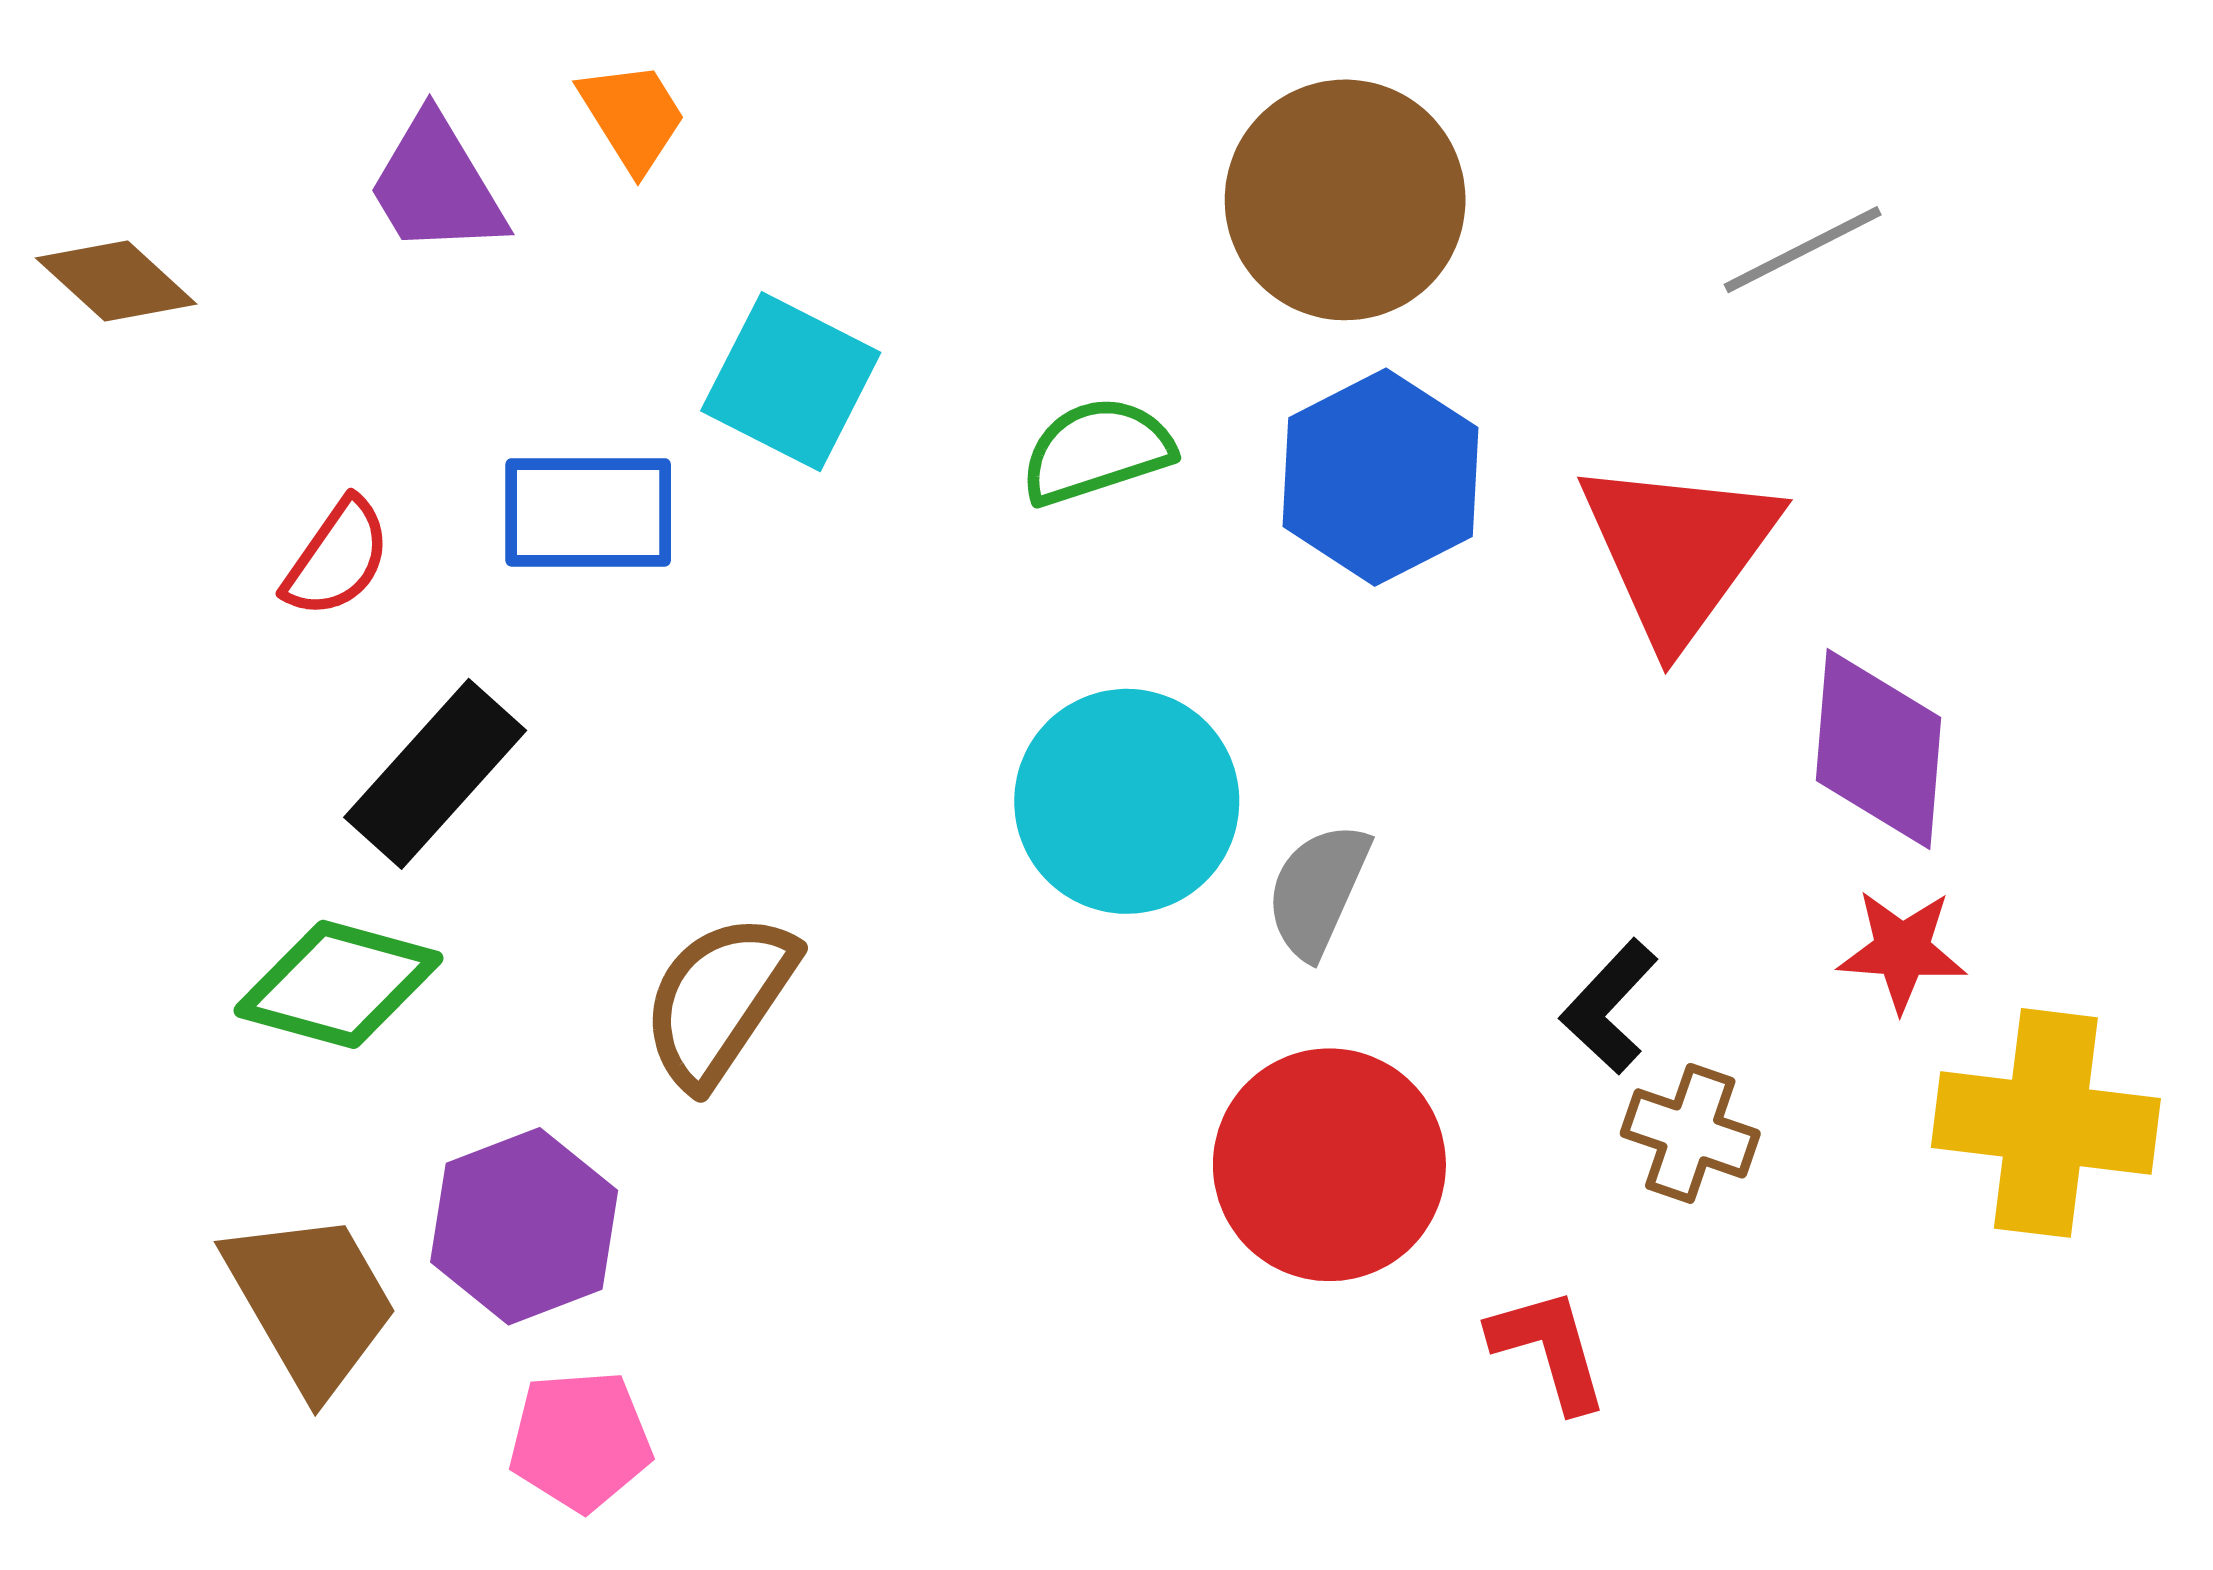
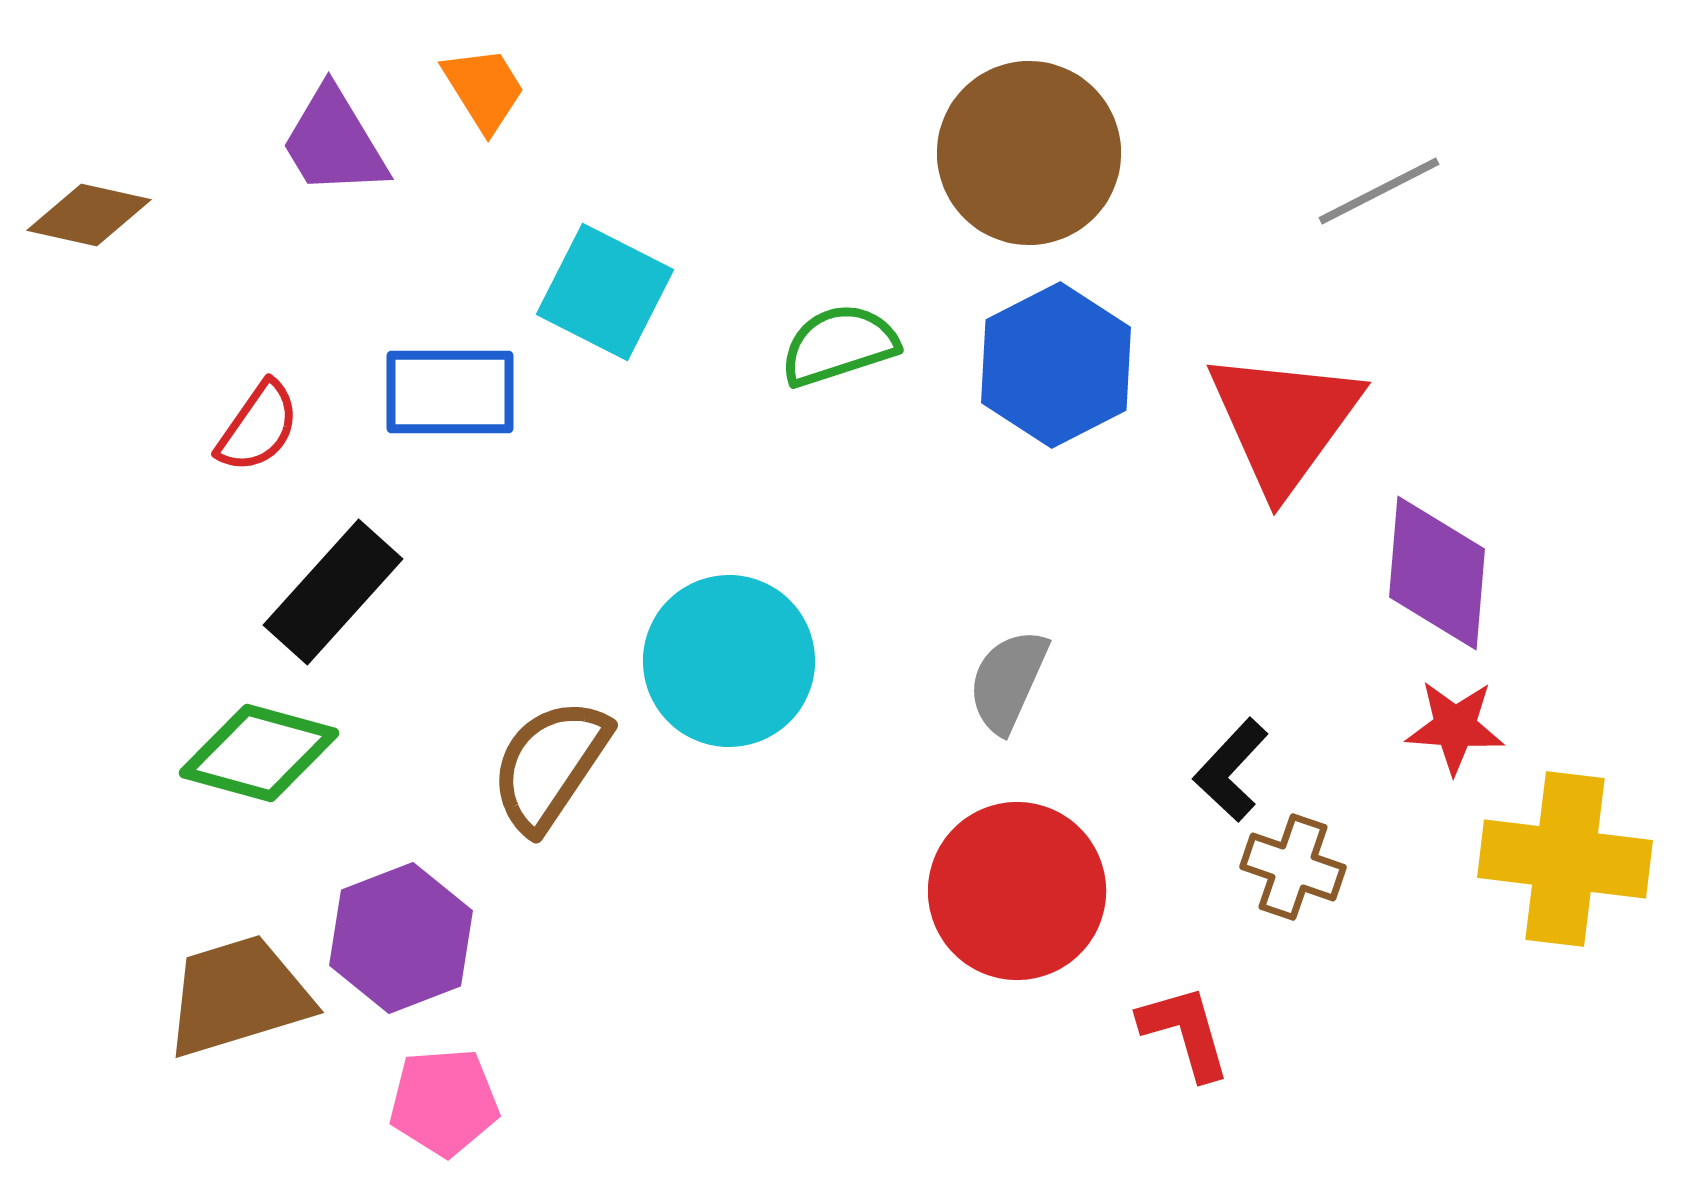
brown diamond: (116, 281) -> (89, 215), turned -30
cyan circle: (1127, 801) -> (729, 661), moved
brown trapezoid: (311, 1302) -> (238, 996), turned -77

